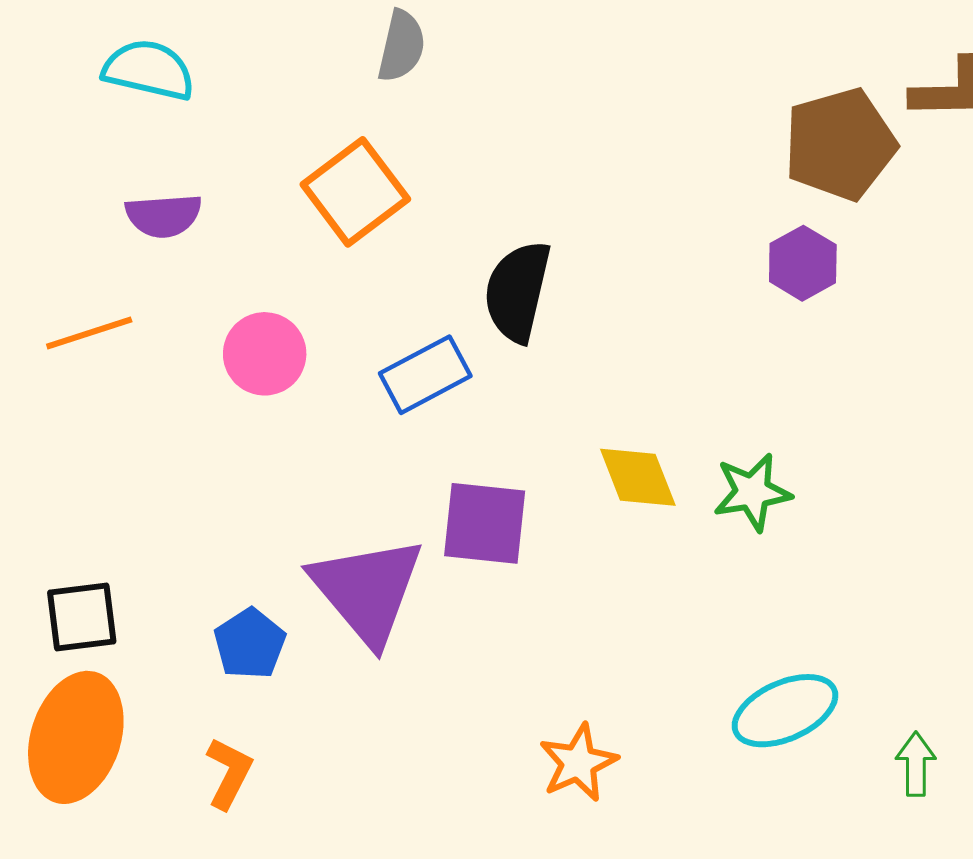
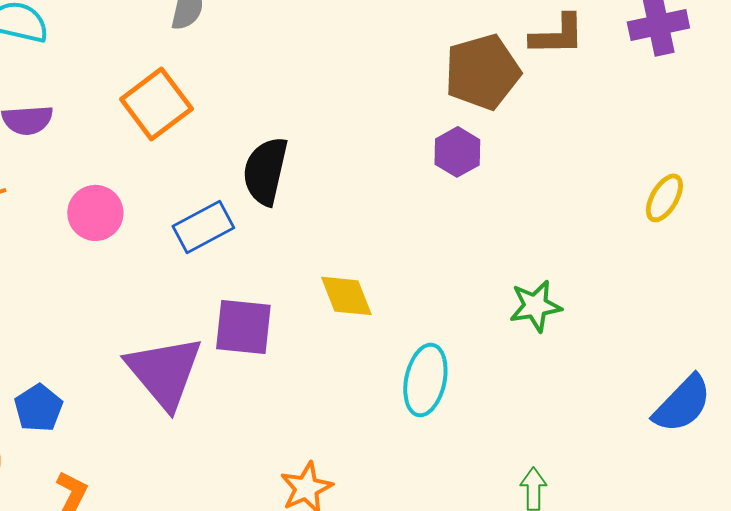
green star: (752, 492) -> (535, 306), moved
blue pentagon: (250, 644) -> (38, 408), moved
cyan ellipse: (785, 711) -> (425, 380), moved, turned -54

